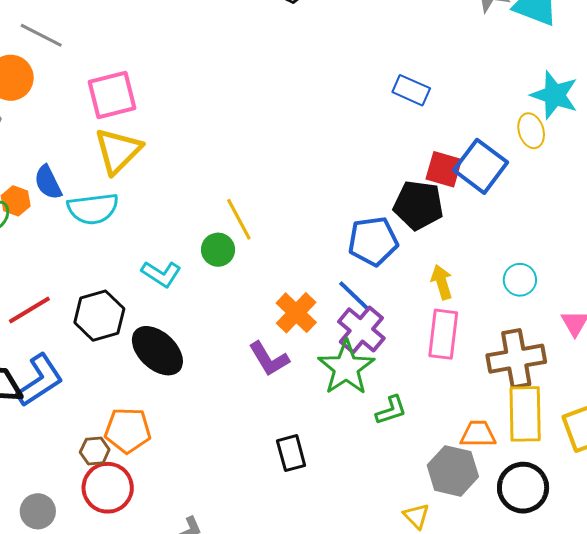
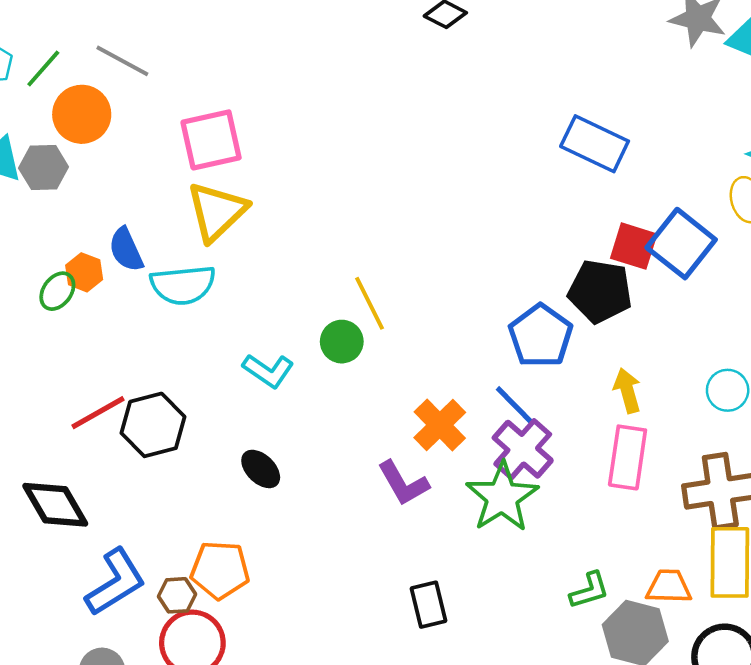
blue rectangle: (411, 90) -> (595, 144), size x1.4
blue pentagon: (373, 241) -> (541, 336), turned -30
black hexagon: (99, 316) -> (153, 425), moved
black ellipse: (157, 351) -> (261, 469), size x0.6
blue L-shape: (40, 380) -> (116, 582), moved
green L-shape: (391, 410) -> (589, 590), moved

